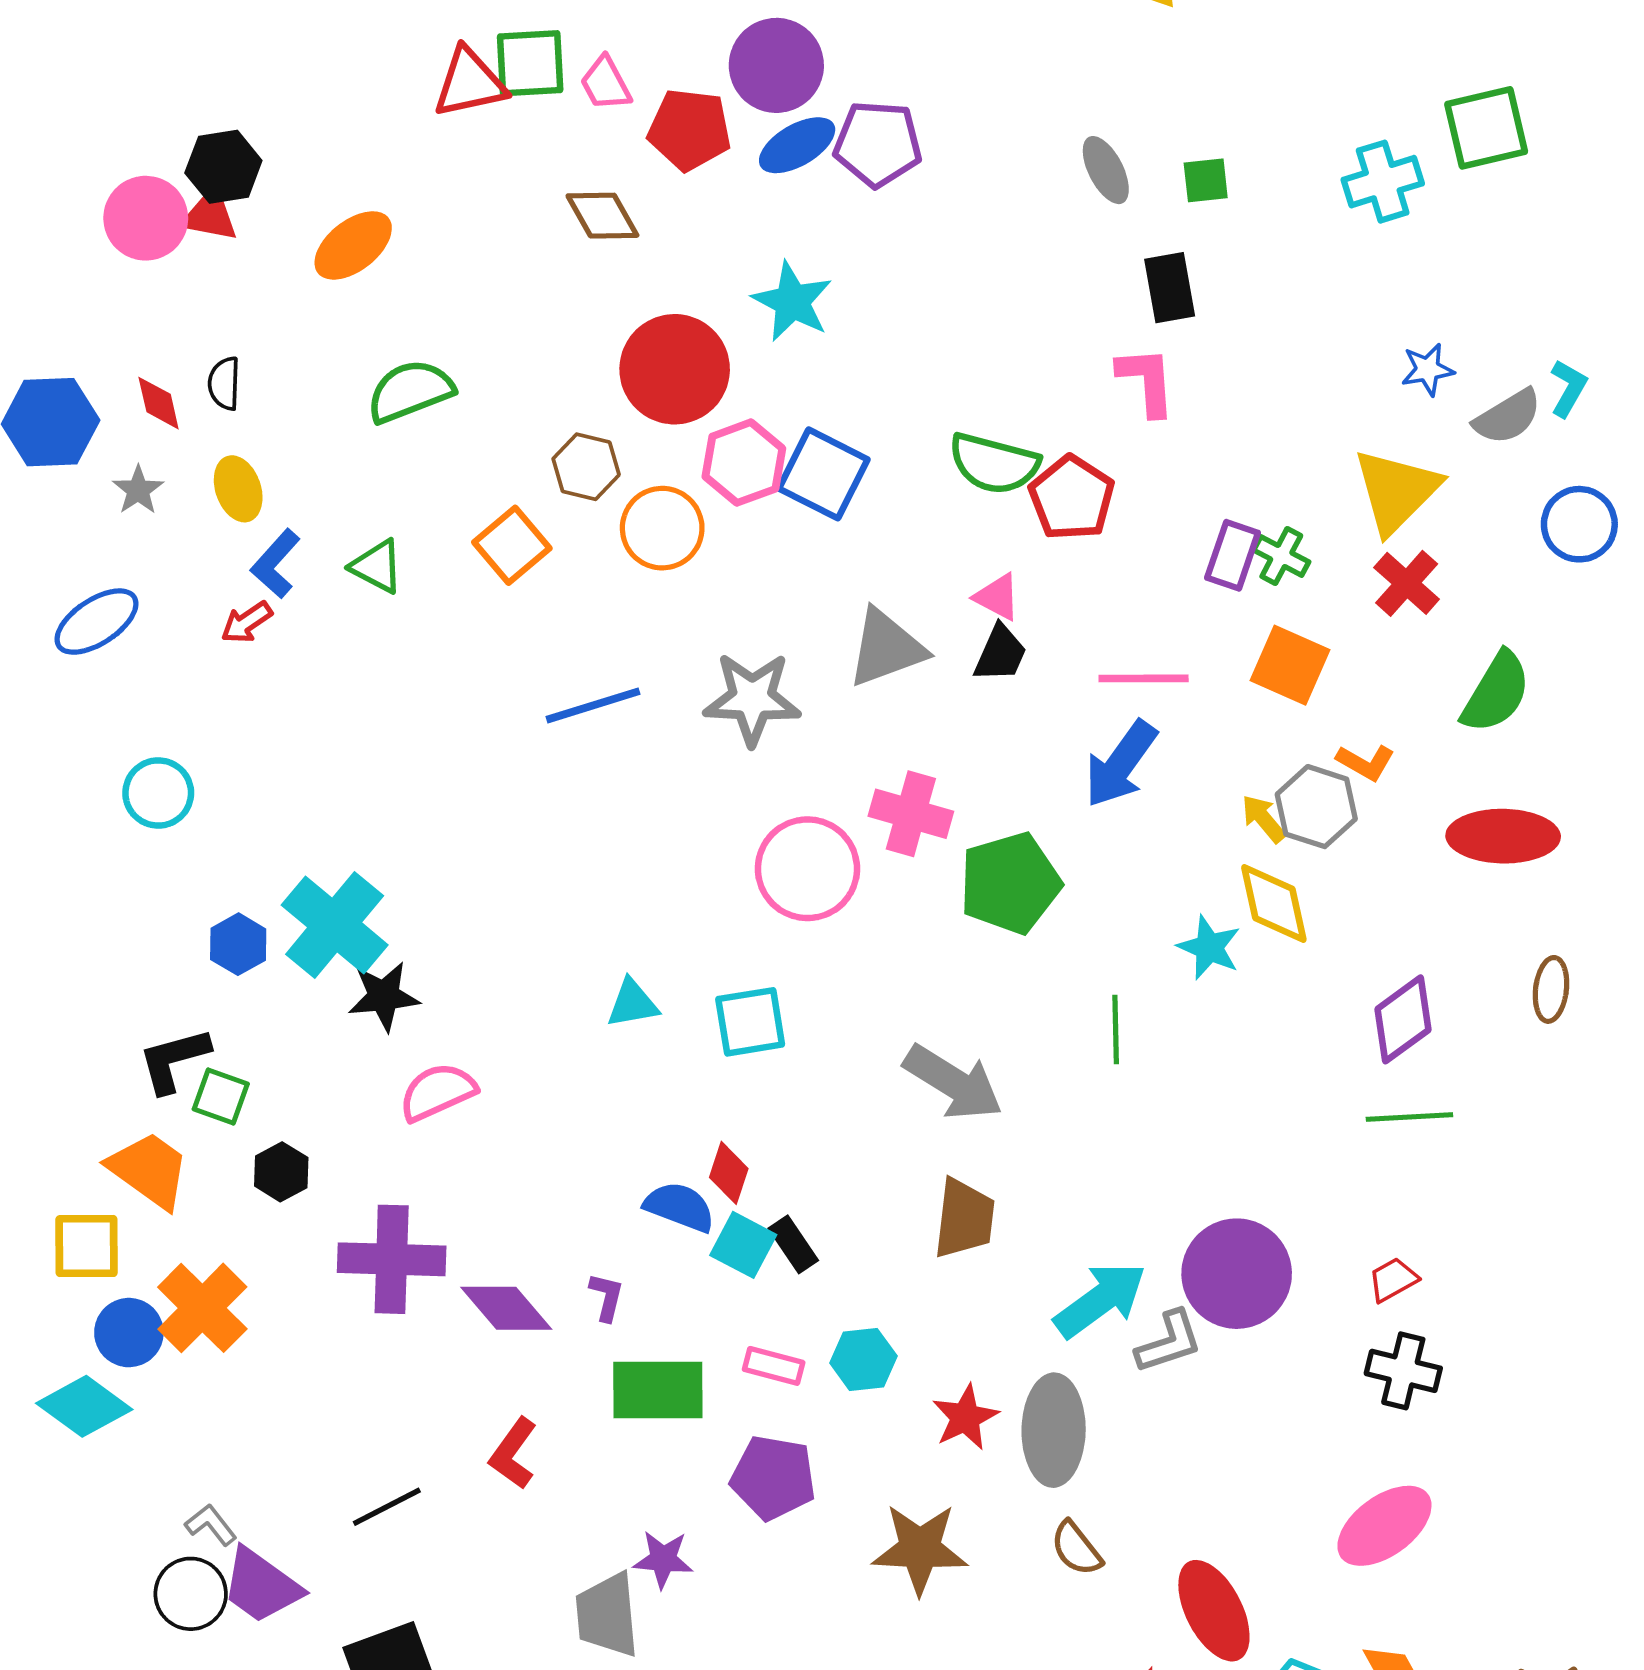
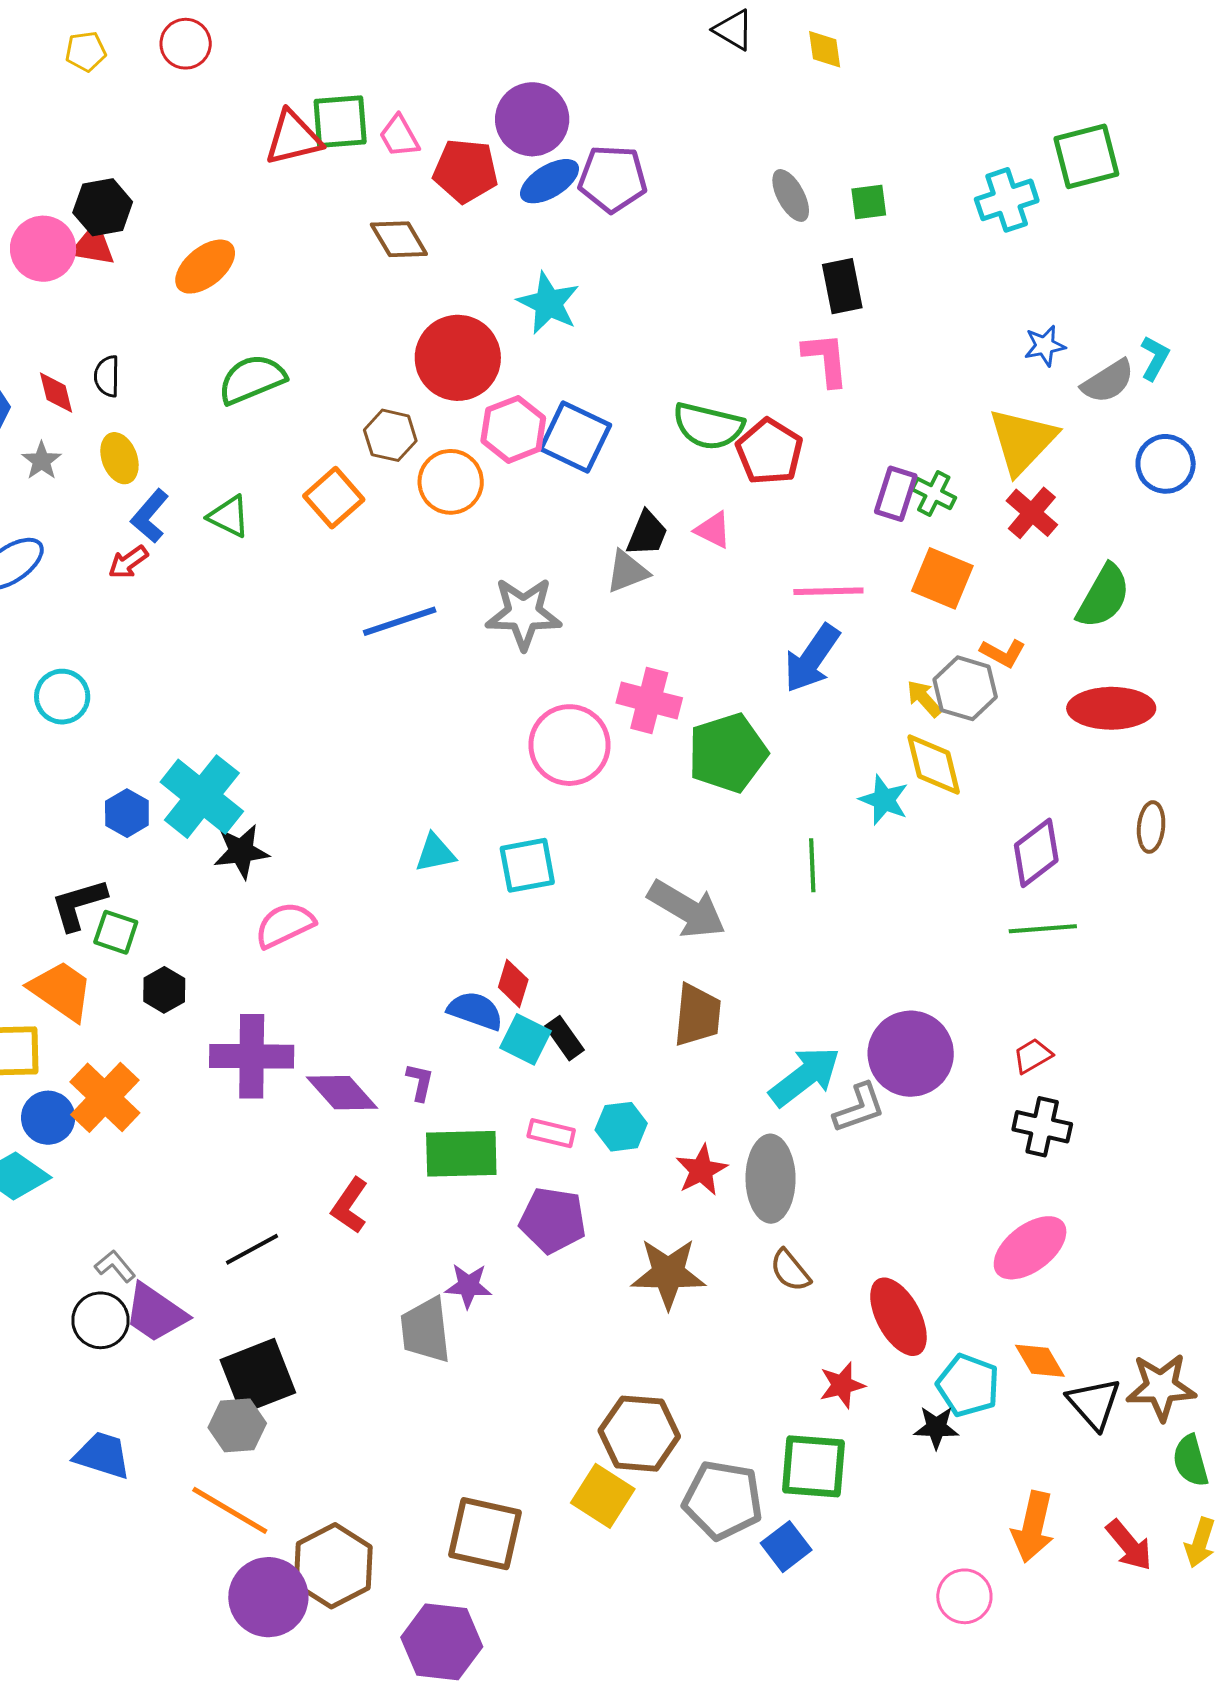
gray triangle: (886, 648) -> (627, 572), size x0.7
black trapezoid: (1000, 653) -> (647, 533), moved

